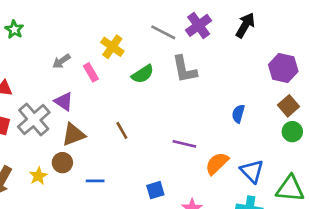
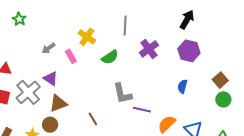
purple cross: (199, 25) -> (149, 49), moved
green star: (14, 29) -> (19, 19), moved
gray line: (163, 32) -> (125, 26), turned 66
purple hexagon: (283, 68) -> (189, 51), moved
gray L-shape: (184, 69) -> (122, 94), moved
brown line: (122, 130) -> (93, 119), moved

